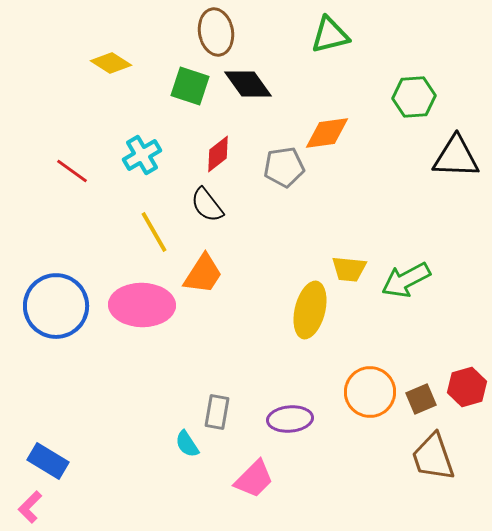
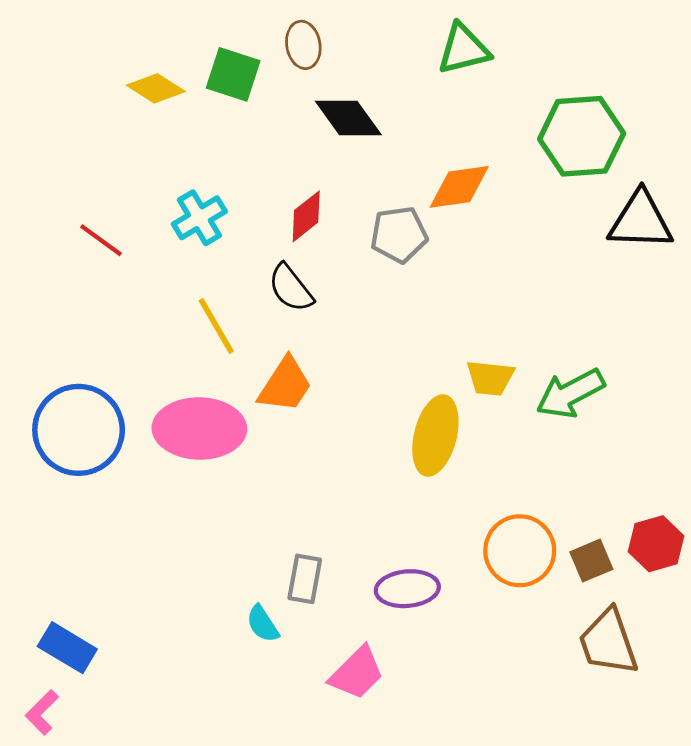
brown ellipse: (216, 32) -> (303, 45), size x0.7
green square: (190, 86) -> (233, 74), moved
green hexagon: (414, 97) -> (582, 136), size x1.4

